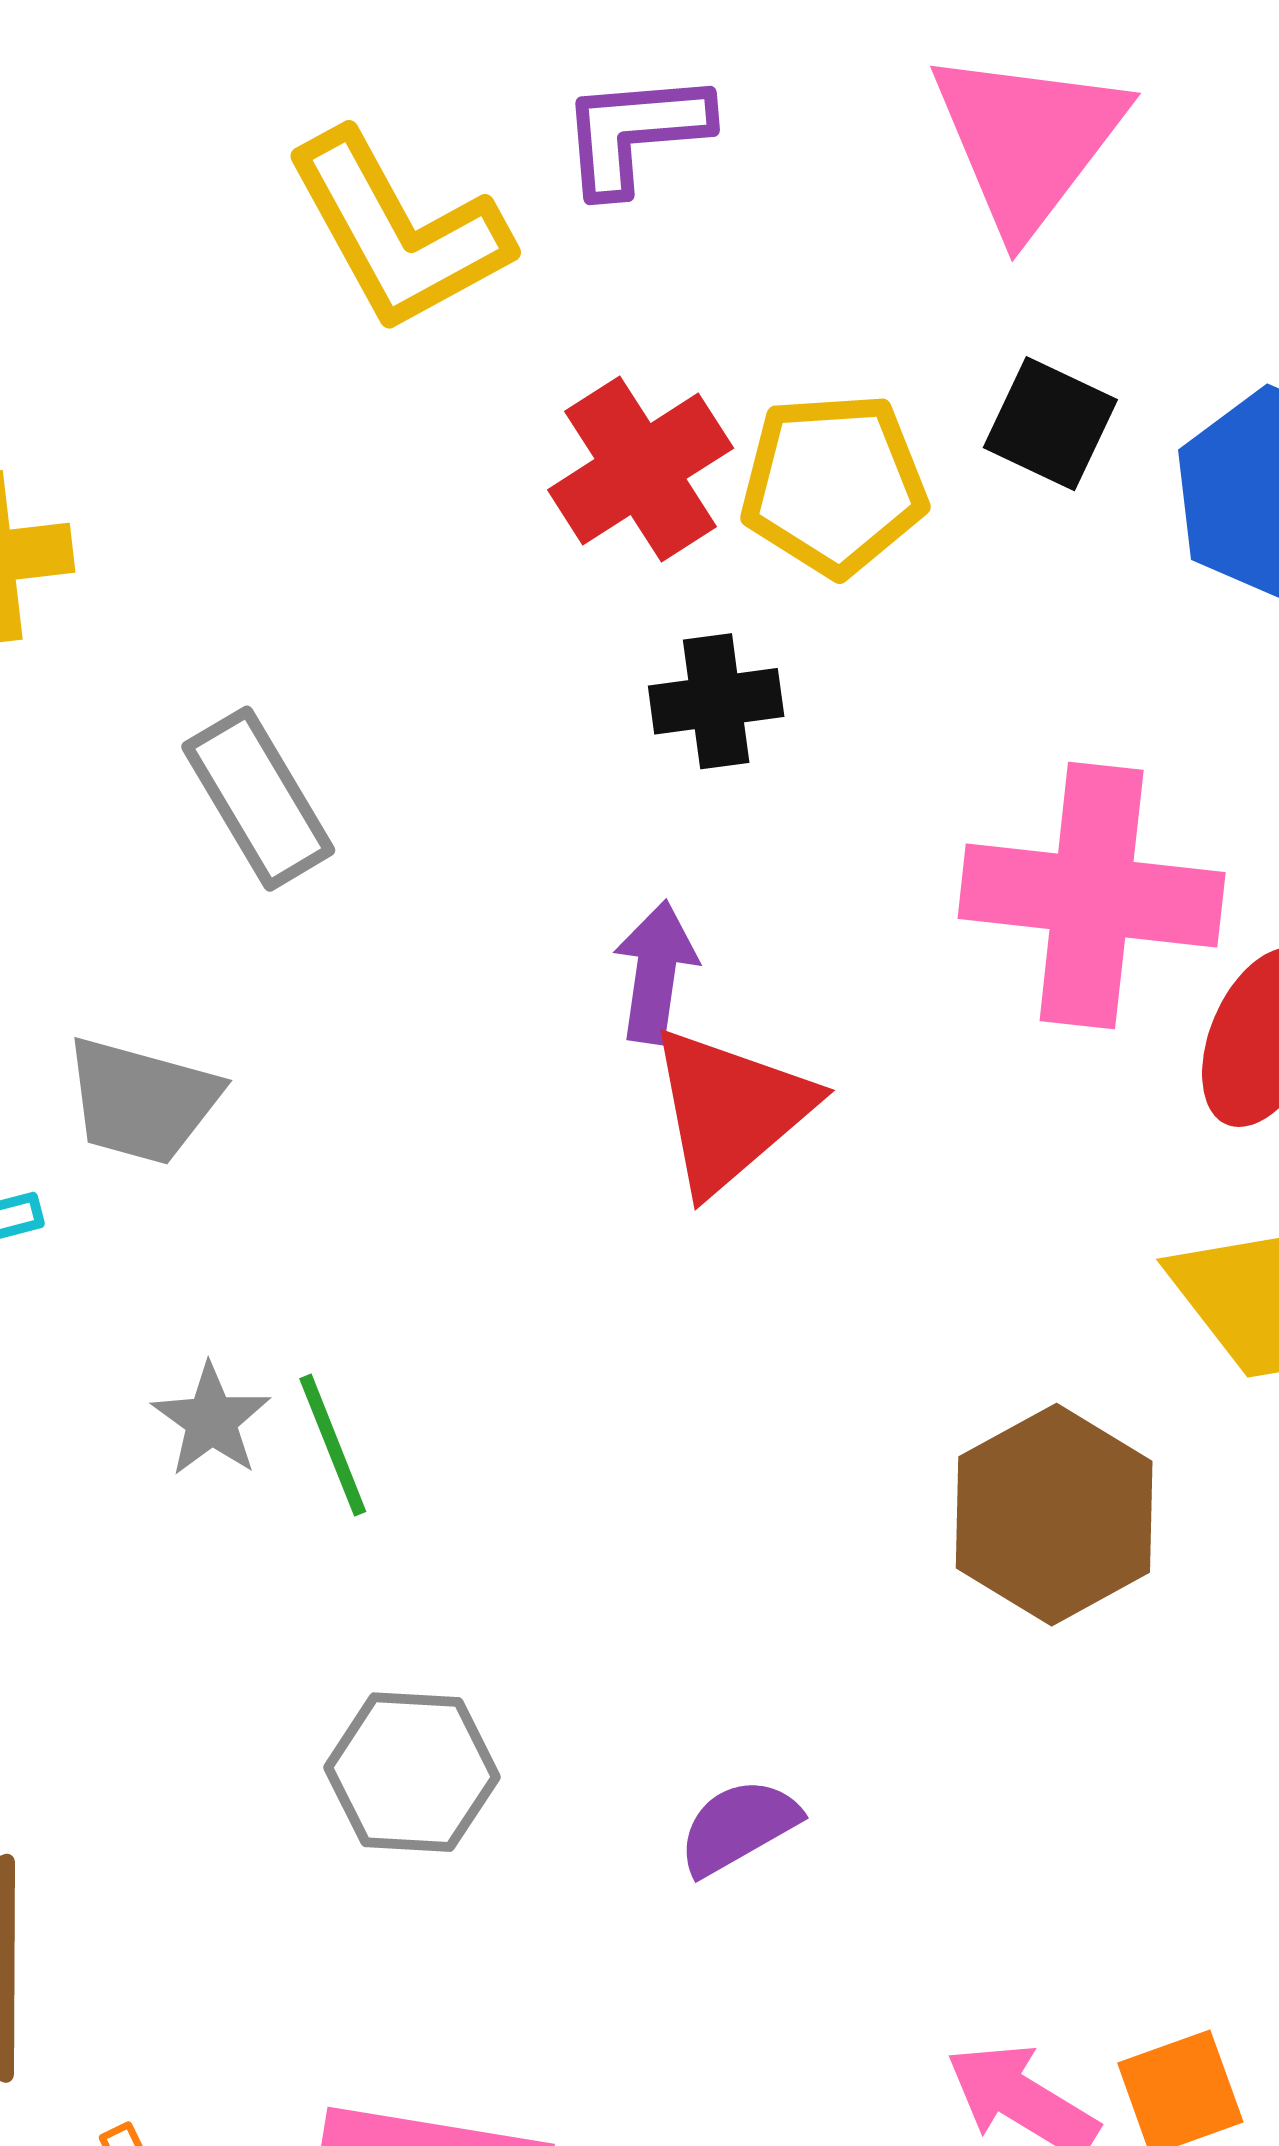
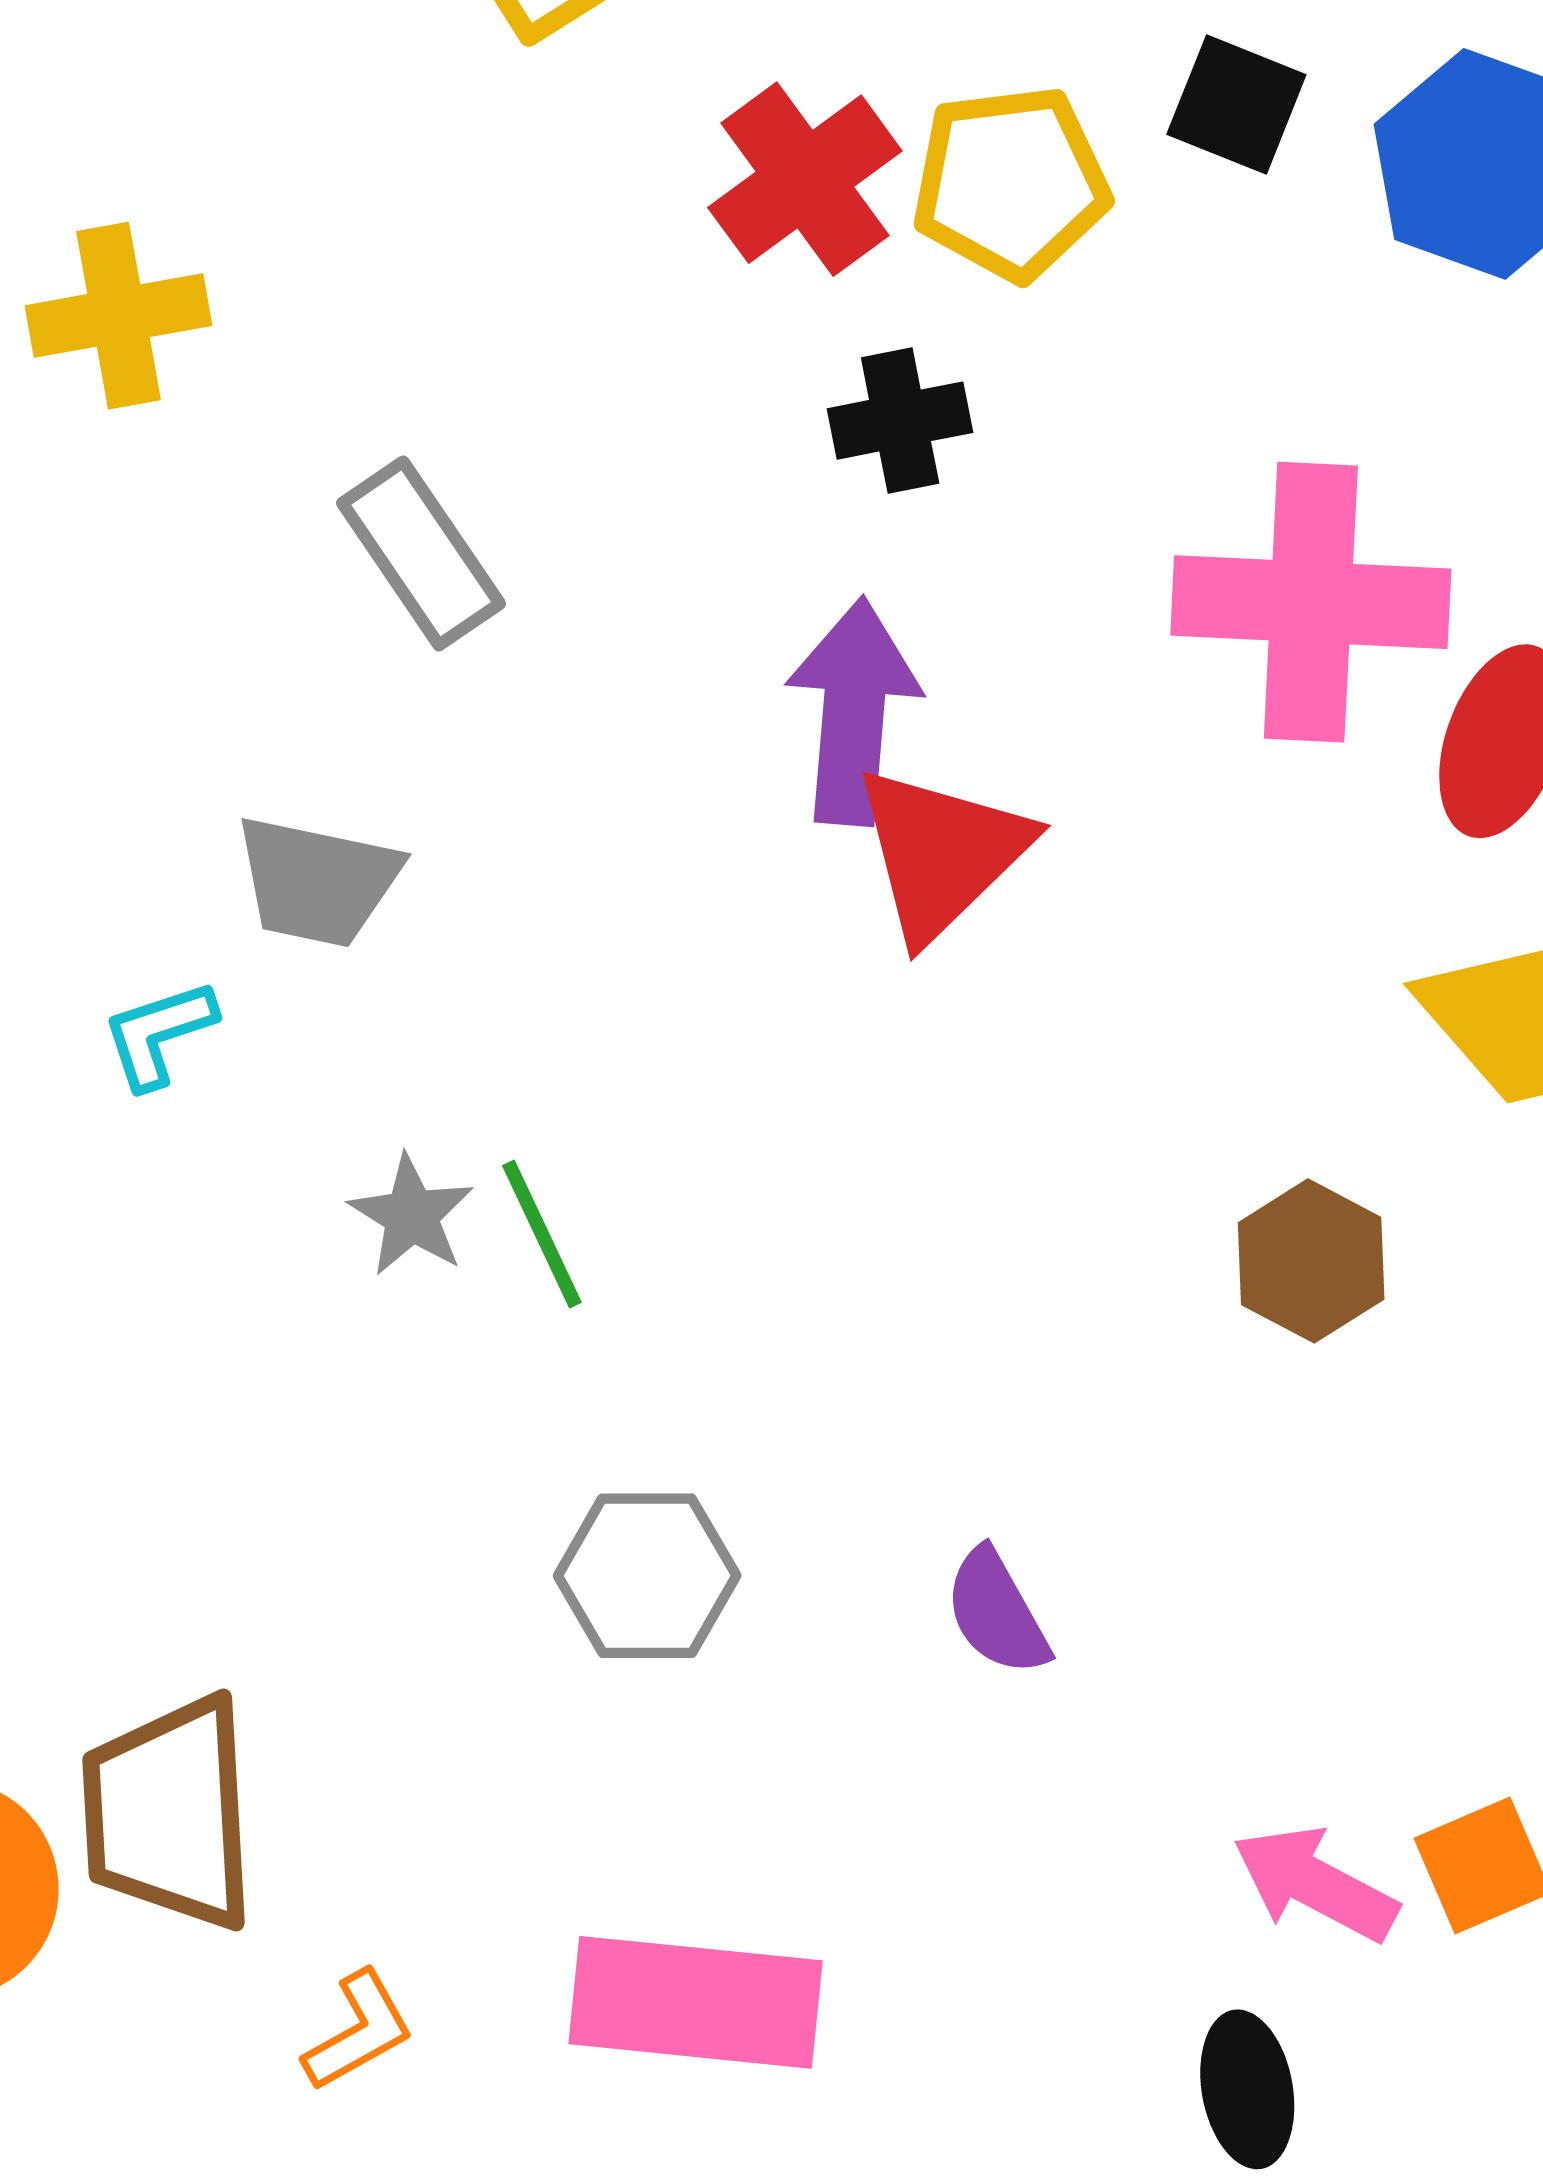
purple arrow: (655, 972) -> (853, 712), size x1.5
brown hexagon: (1054, 1515) -> (1311, 1261), size x0.7
purple semicircle: (738, 1827) -> (997, 1612), turned -86

